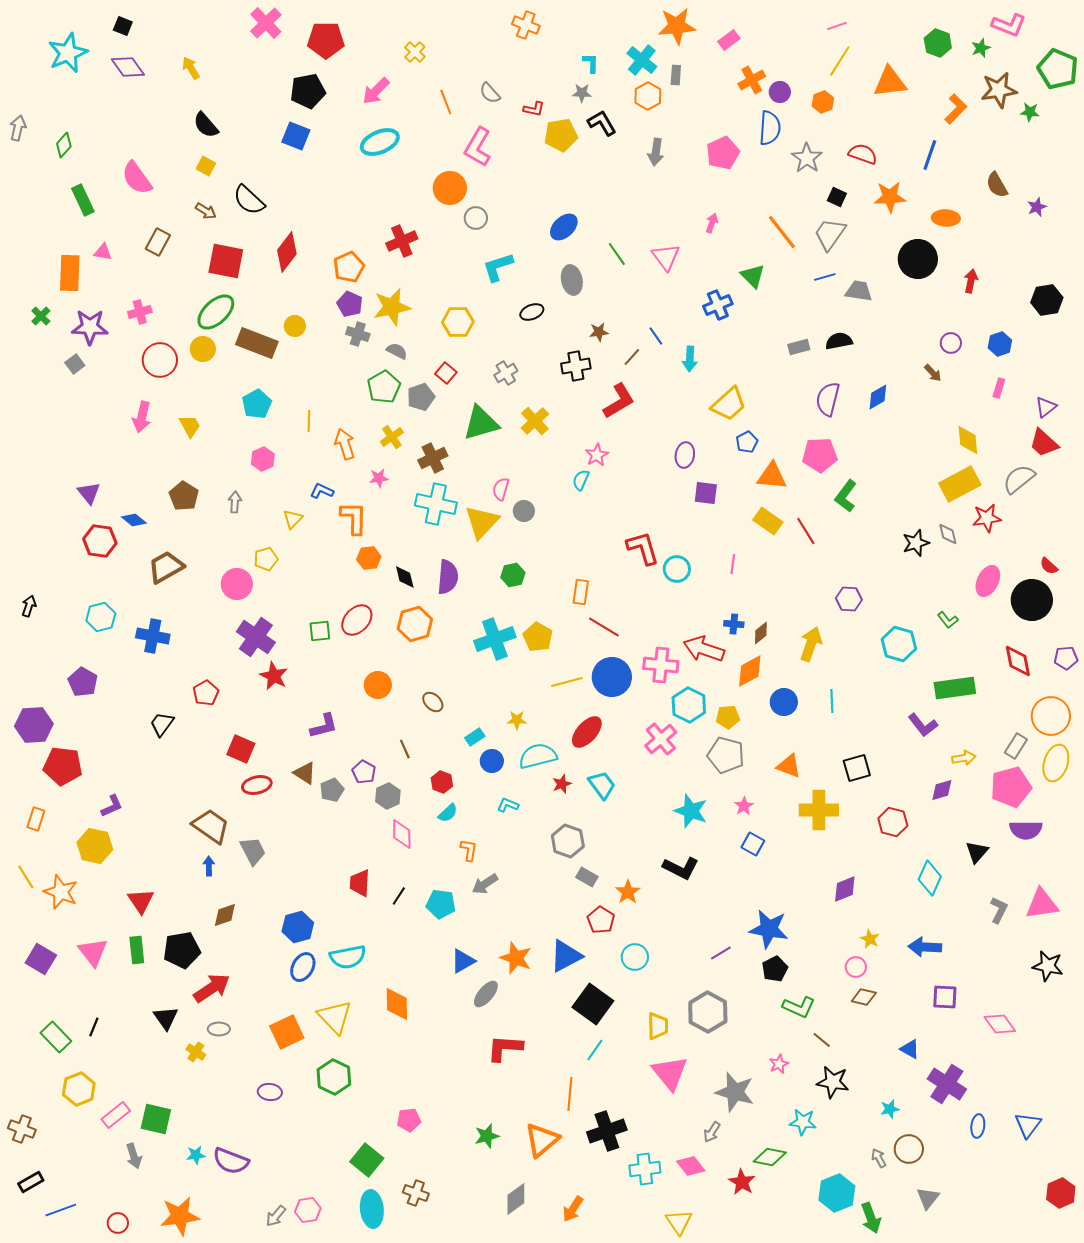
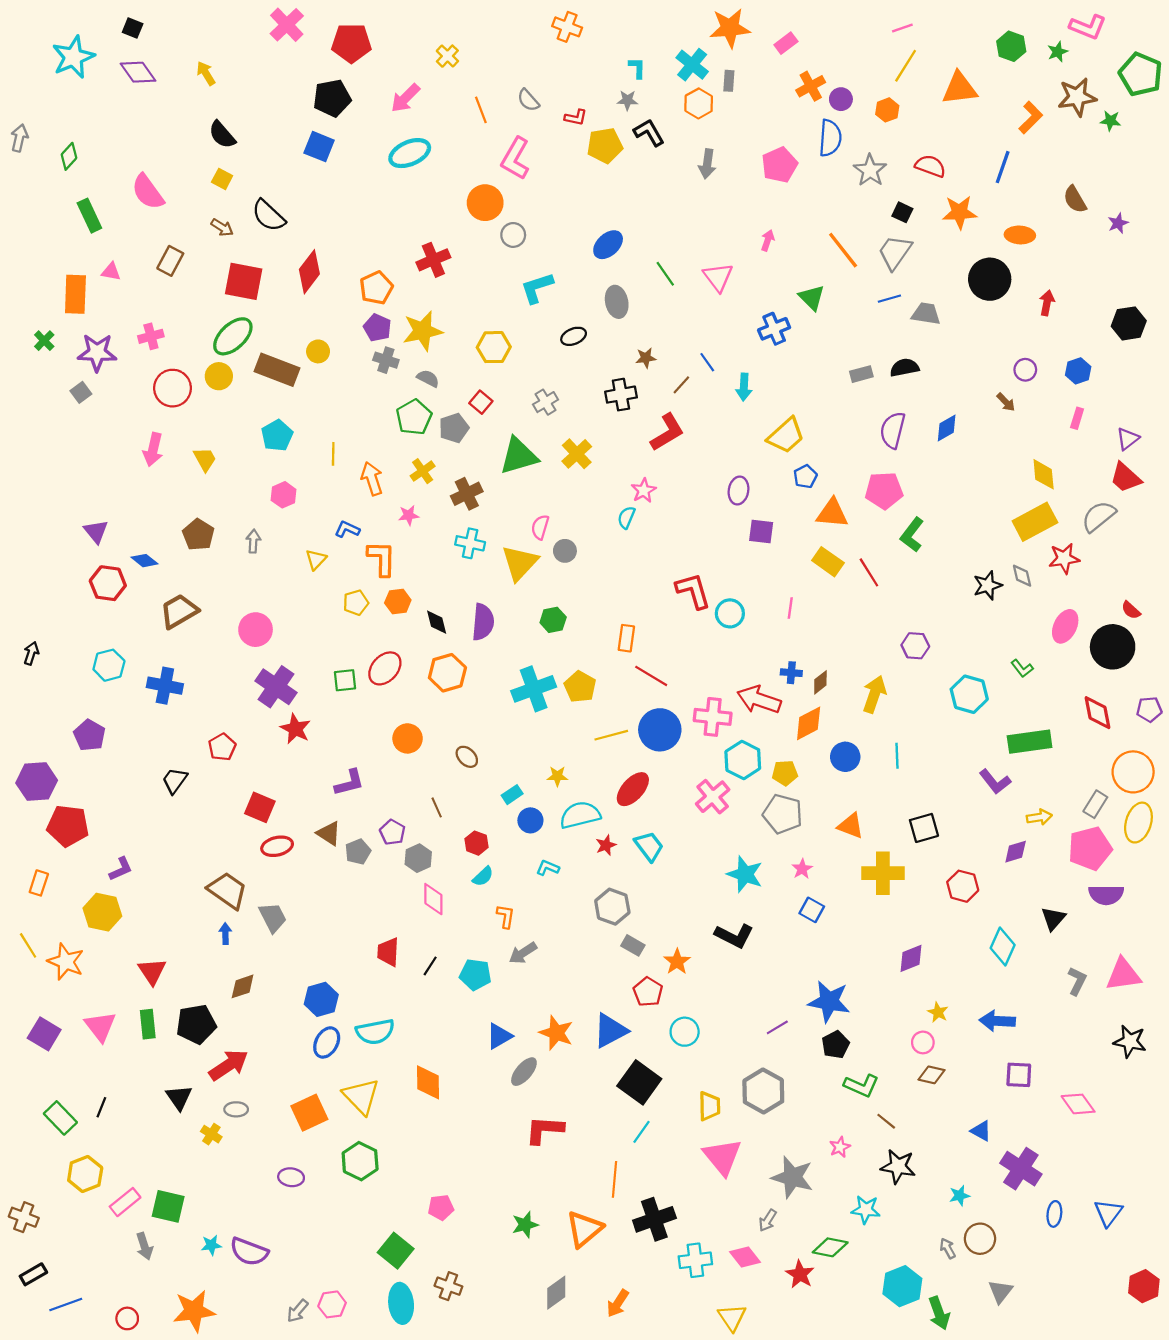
cyan cross: (436, 504) -> (470, 543), size x0.7
yellow pentagon: (266, 559) -> (356, 603), moved

